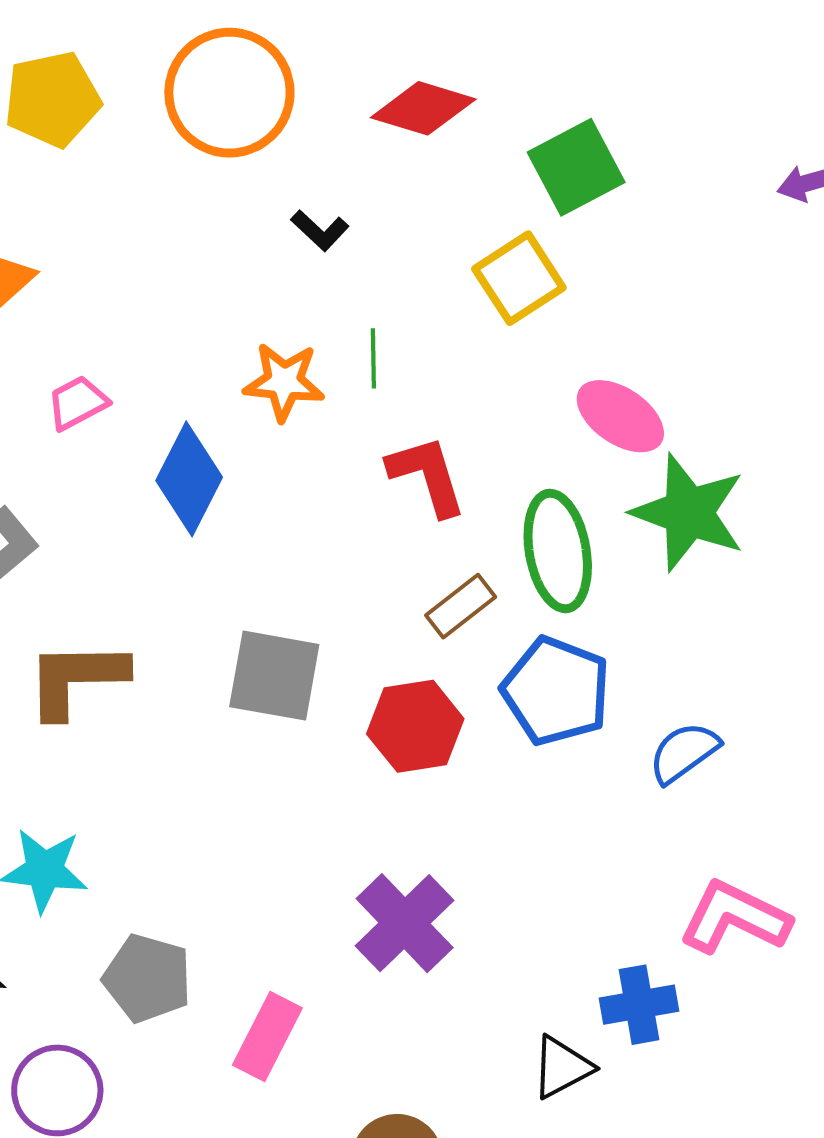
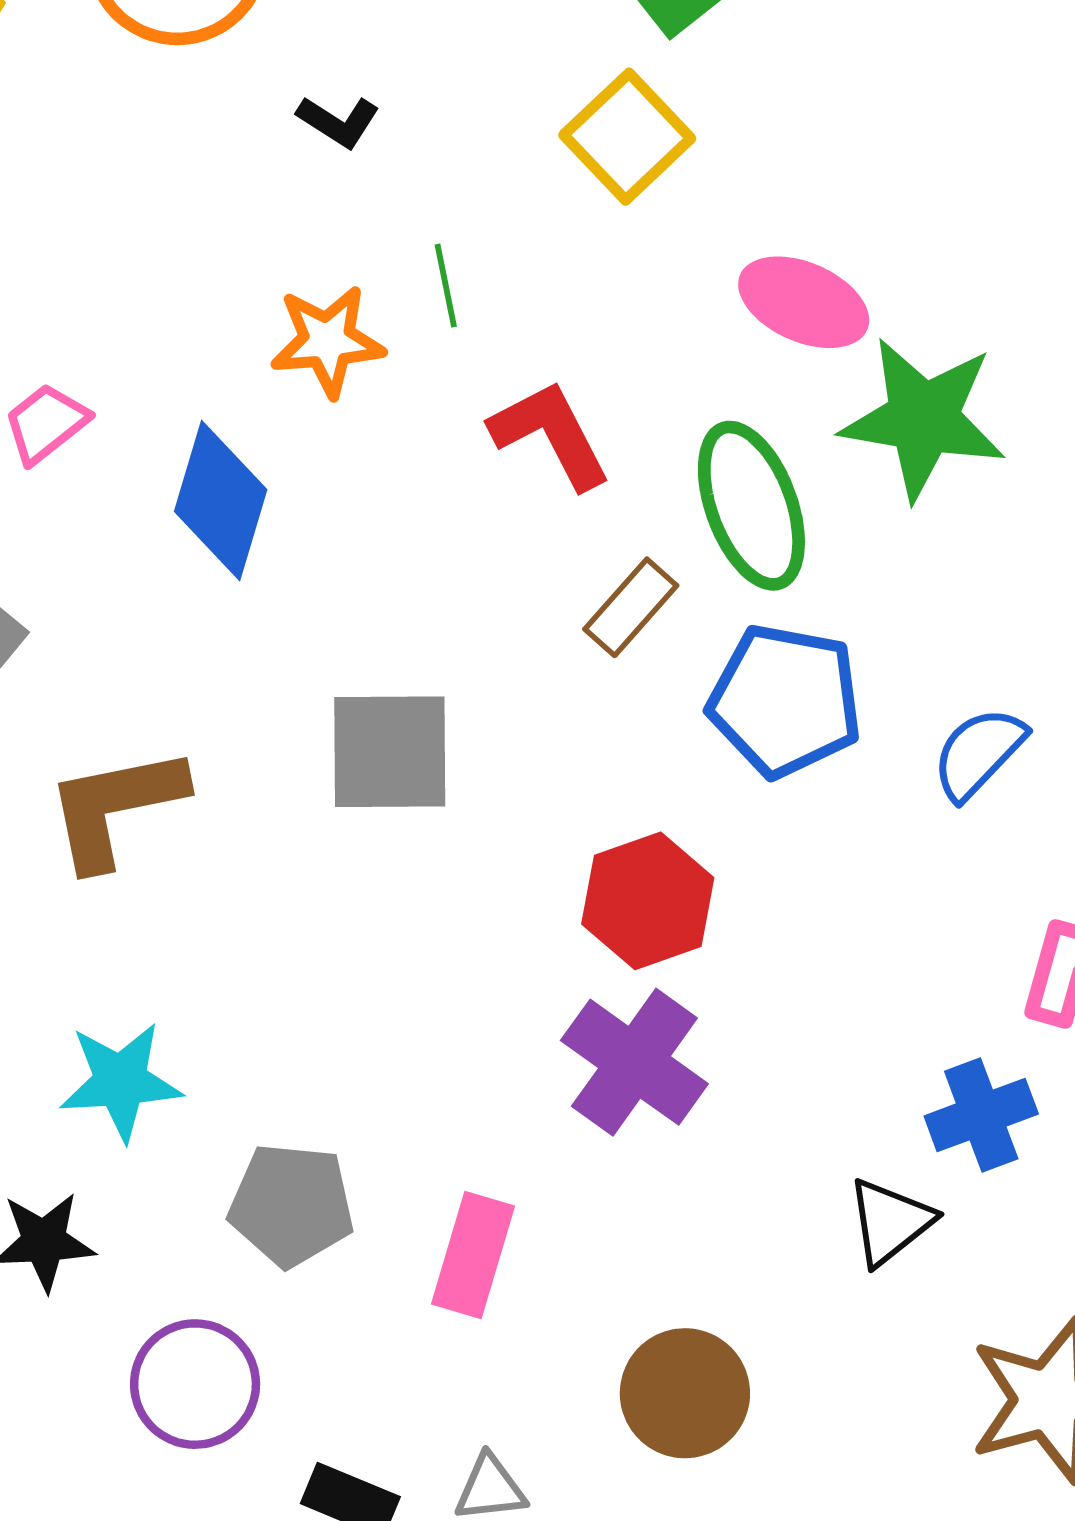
red hexagon: (415, 726) -> (648, 901), moved

